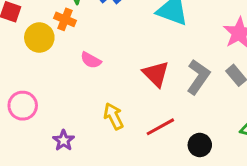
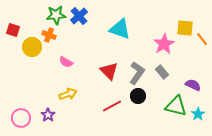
pink circle: (23, 106) -> (21, 118), moved
yellow arrow: (113, 116) -> (68, 94), moved, turned 96
black circle: (200, 145) -> (138, 96), moved

